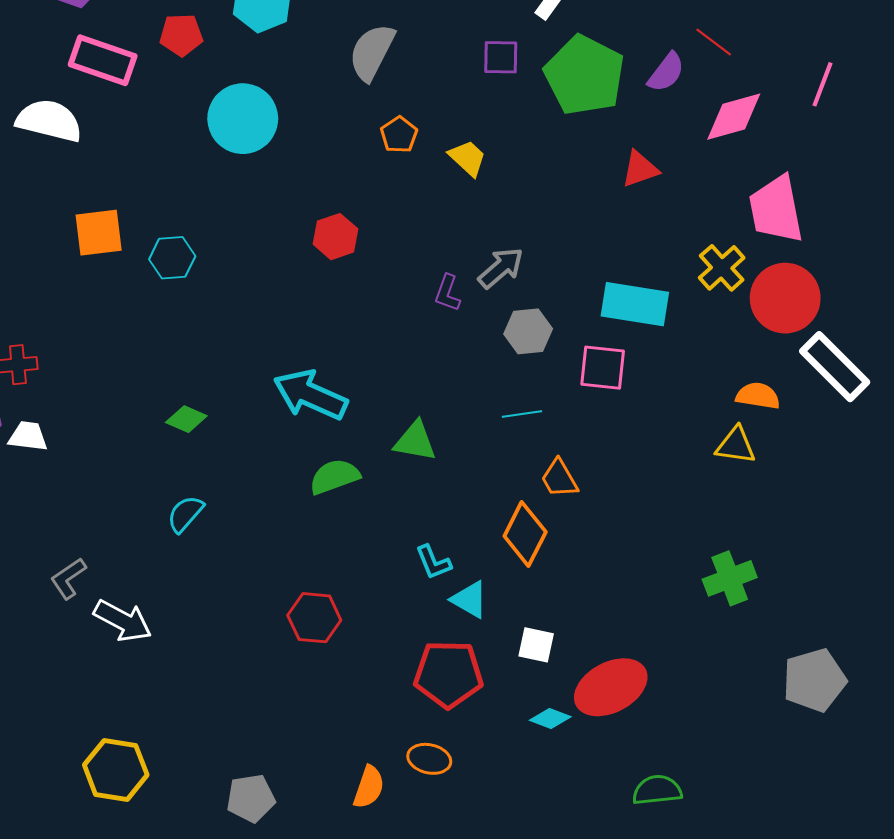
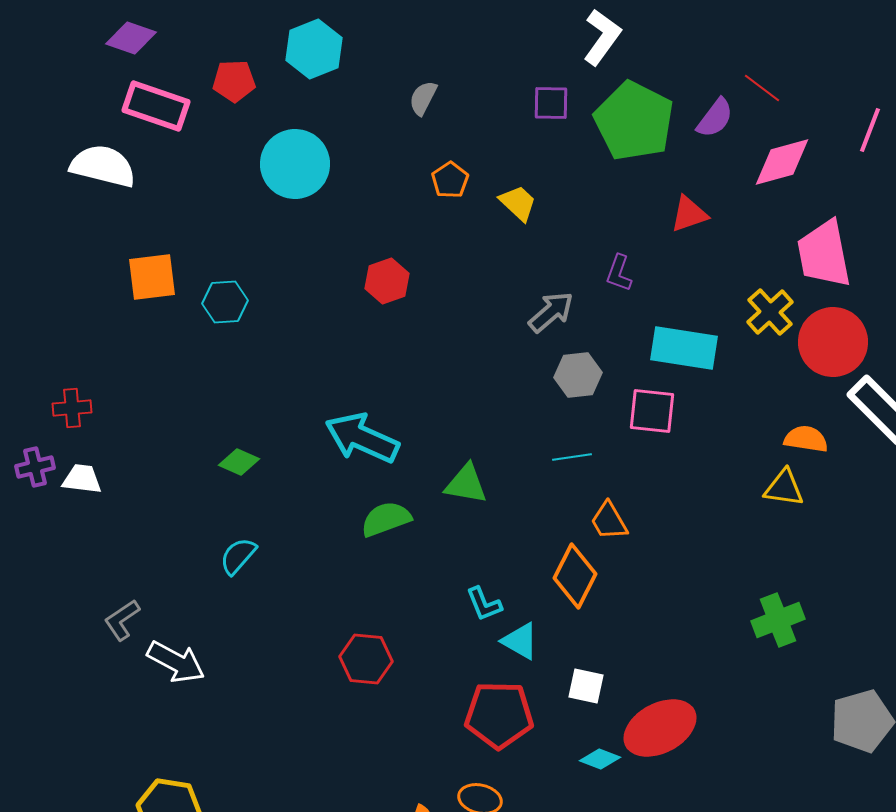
gray semicircle: (372, 52) -> (423, 98), size x0.6
purple L-shape: (447, 293) -> (619, 273), moved

